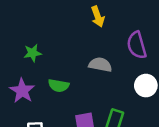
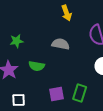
gray semicircle: (100, 65) -> (61, 44), moved

